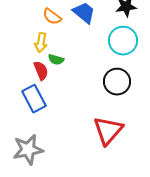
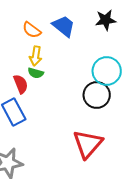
cyan circle: (123, 41) -> (107, 71), moved
yellow arrow: (41, 43) -> (36, 56), moved

